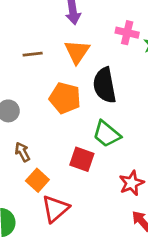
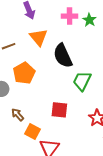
orange pentagon: (65, 98) -> (24, 73), moved, turned -30
green trapezoid: (107, 134) -> (82, 81), moved, turned 90

